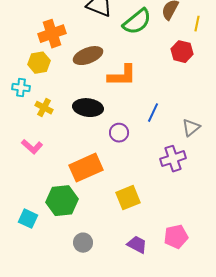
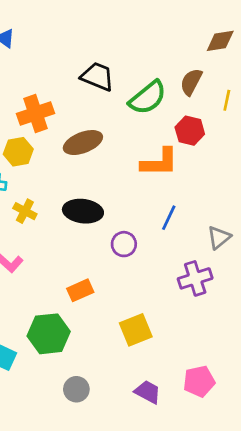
red hexagon: (182, 52) -> (190, 131), moved
orange L-shape: (122, 76) -> (160, 162), moved
orange rectangle: (86, 168) -> (80, 290), size x0.6

